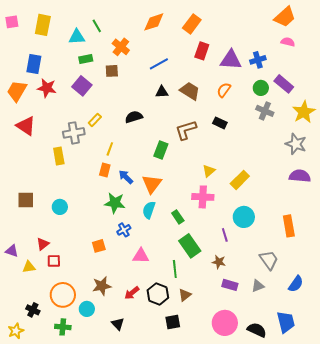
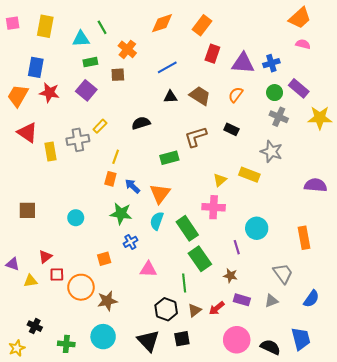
yellow star: (304, 112) -> (320, 118), turned 30
gray star: (296, 144) -> (271, 151), moved
green rectangle: (161, 150) -> (169, 158), turned 54
yellow rectangle: (59, 156) -> (50, 151), moved
yellow rectangle: (240, 180) -> (249, 175), moved, turned 66
cyan circle: (60, 207) -> (76, 218), moved
green rectangle: (178, 217) -> (187, 228), size x1.6
red arrow: (132, 293) -> (217, 308), moved
orange circle: (63, 295) -> (81, 287), moved
cyan circle: (87, 309) -> (103, 337), moved, size x1.5
black triangle: (118, 324) -> (148, 341), moved, size x1.6

